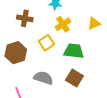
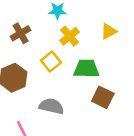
brown cross: (25, 18) -> (21, 33), turned -35
brown square: (74, 78) -> (103, 97), moved

